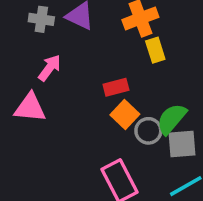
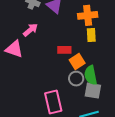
orange square: (125, 114) -> (77, 62), moved
green semicircle: (172, 119) -> (91, 75), turned -66

